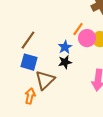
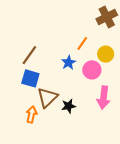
pink circle: (87, 38) -> (92, 70), moved
black star: (65, 62) -> (69, 106), moved

